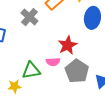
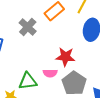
red star: (68, 45) -> (65, 57), turned 30

